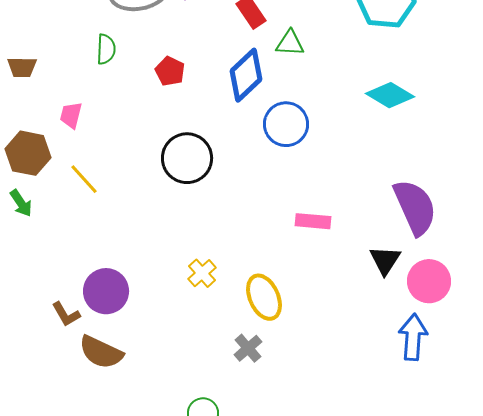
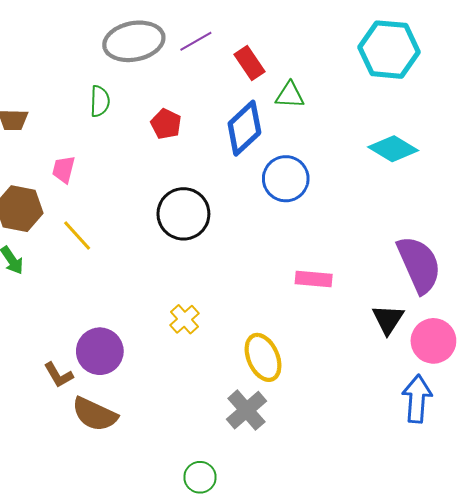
yellow cross: (202, 273) -> (185, 319), moved
gray cross: (248, 348) -> (246, 410), size x1.4

